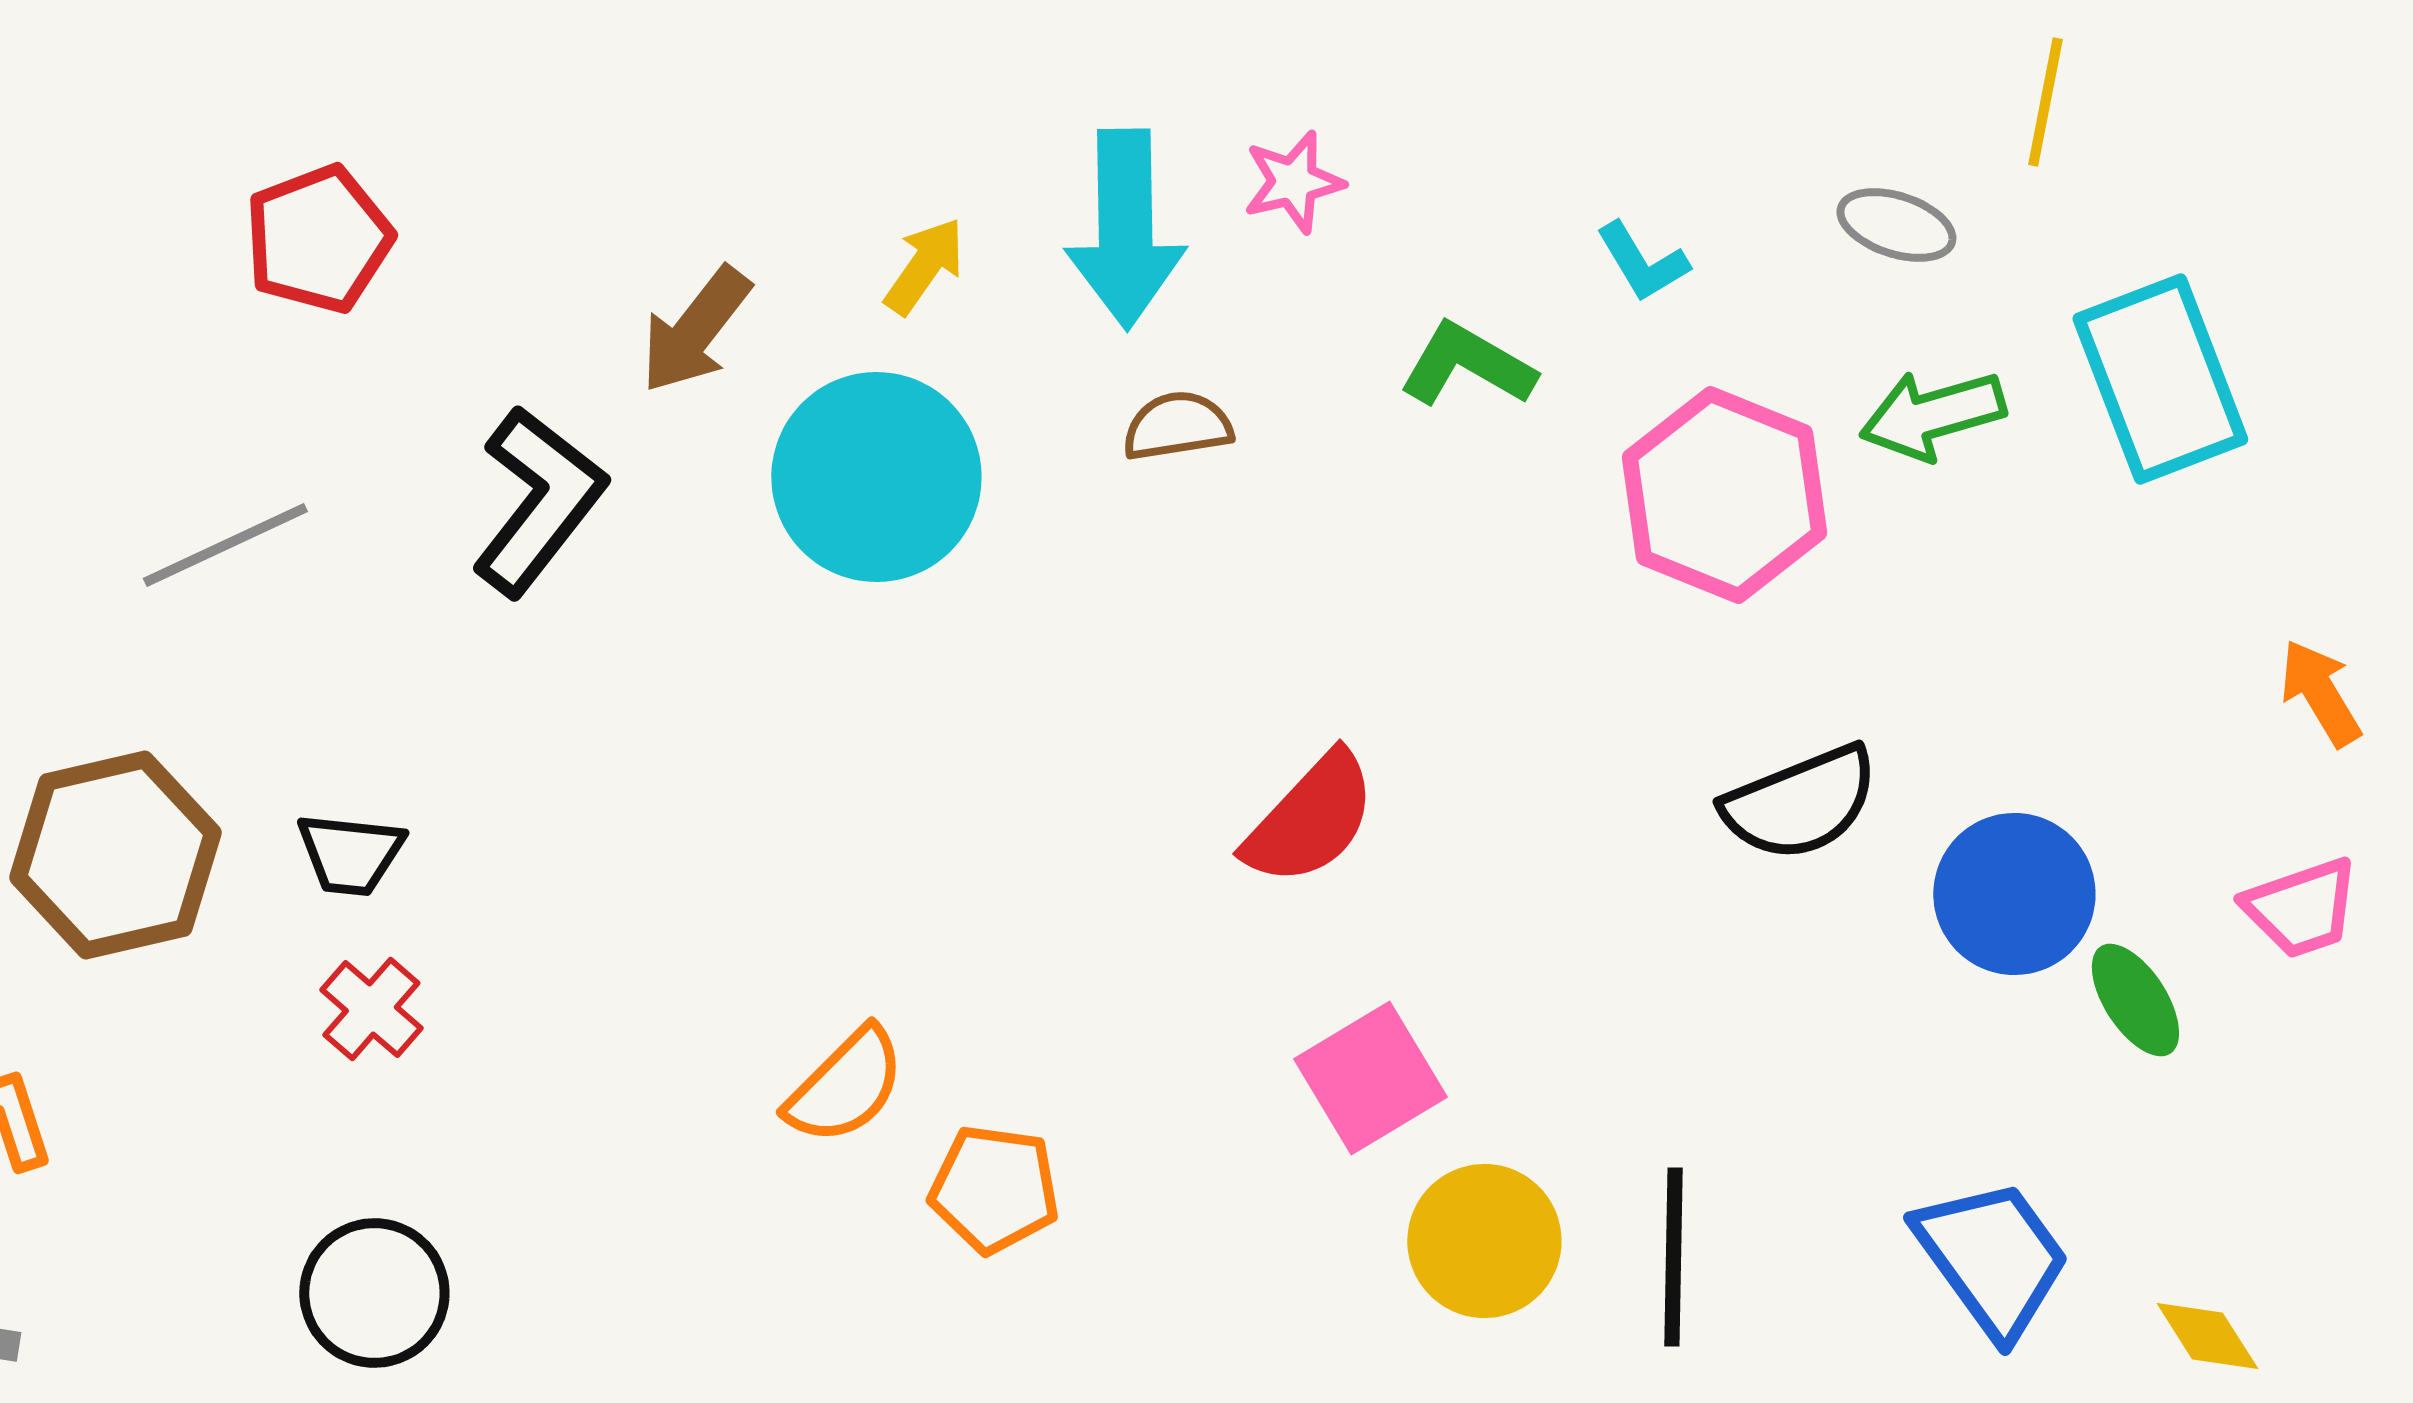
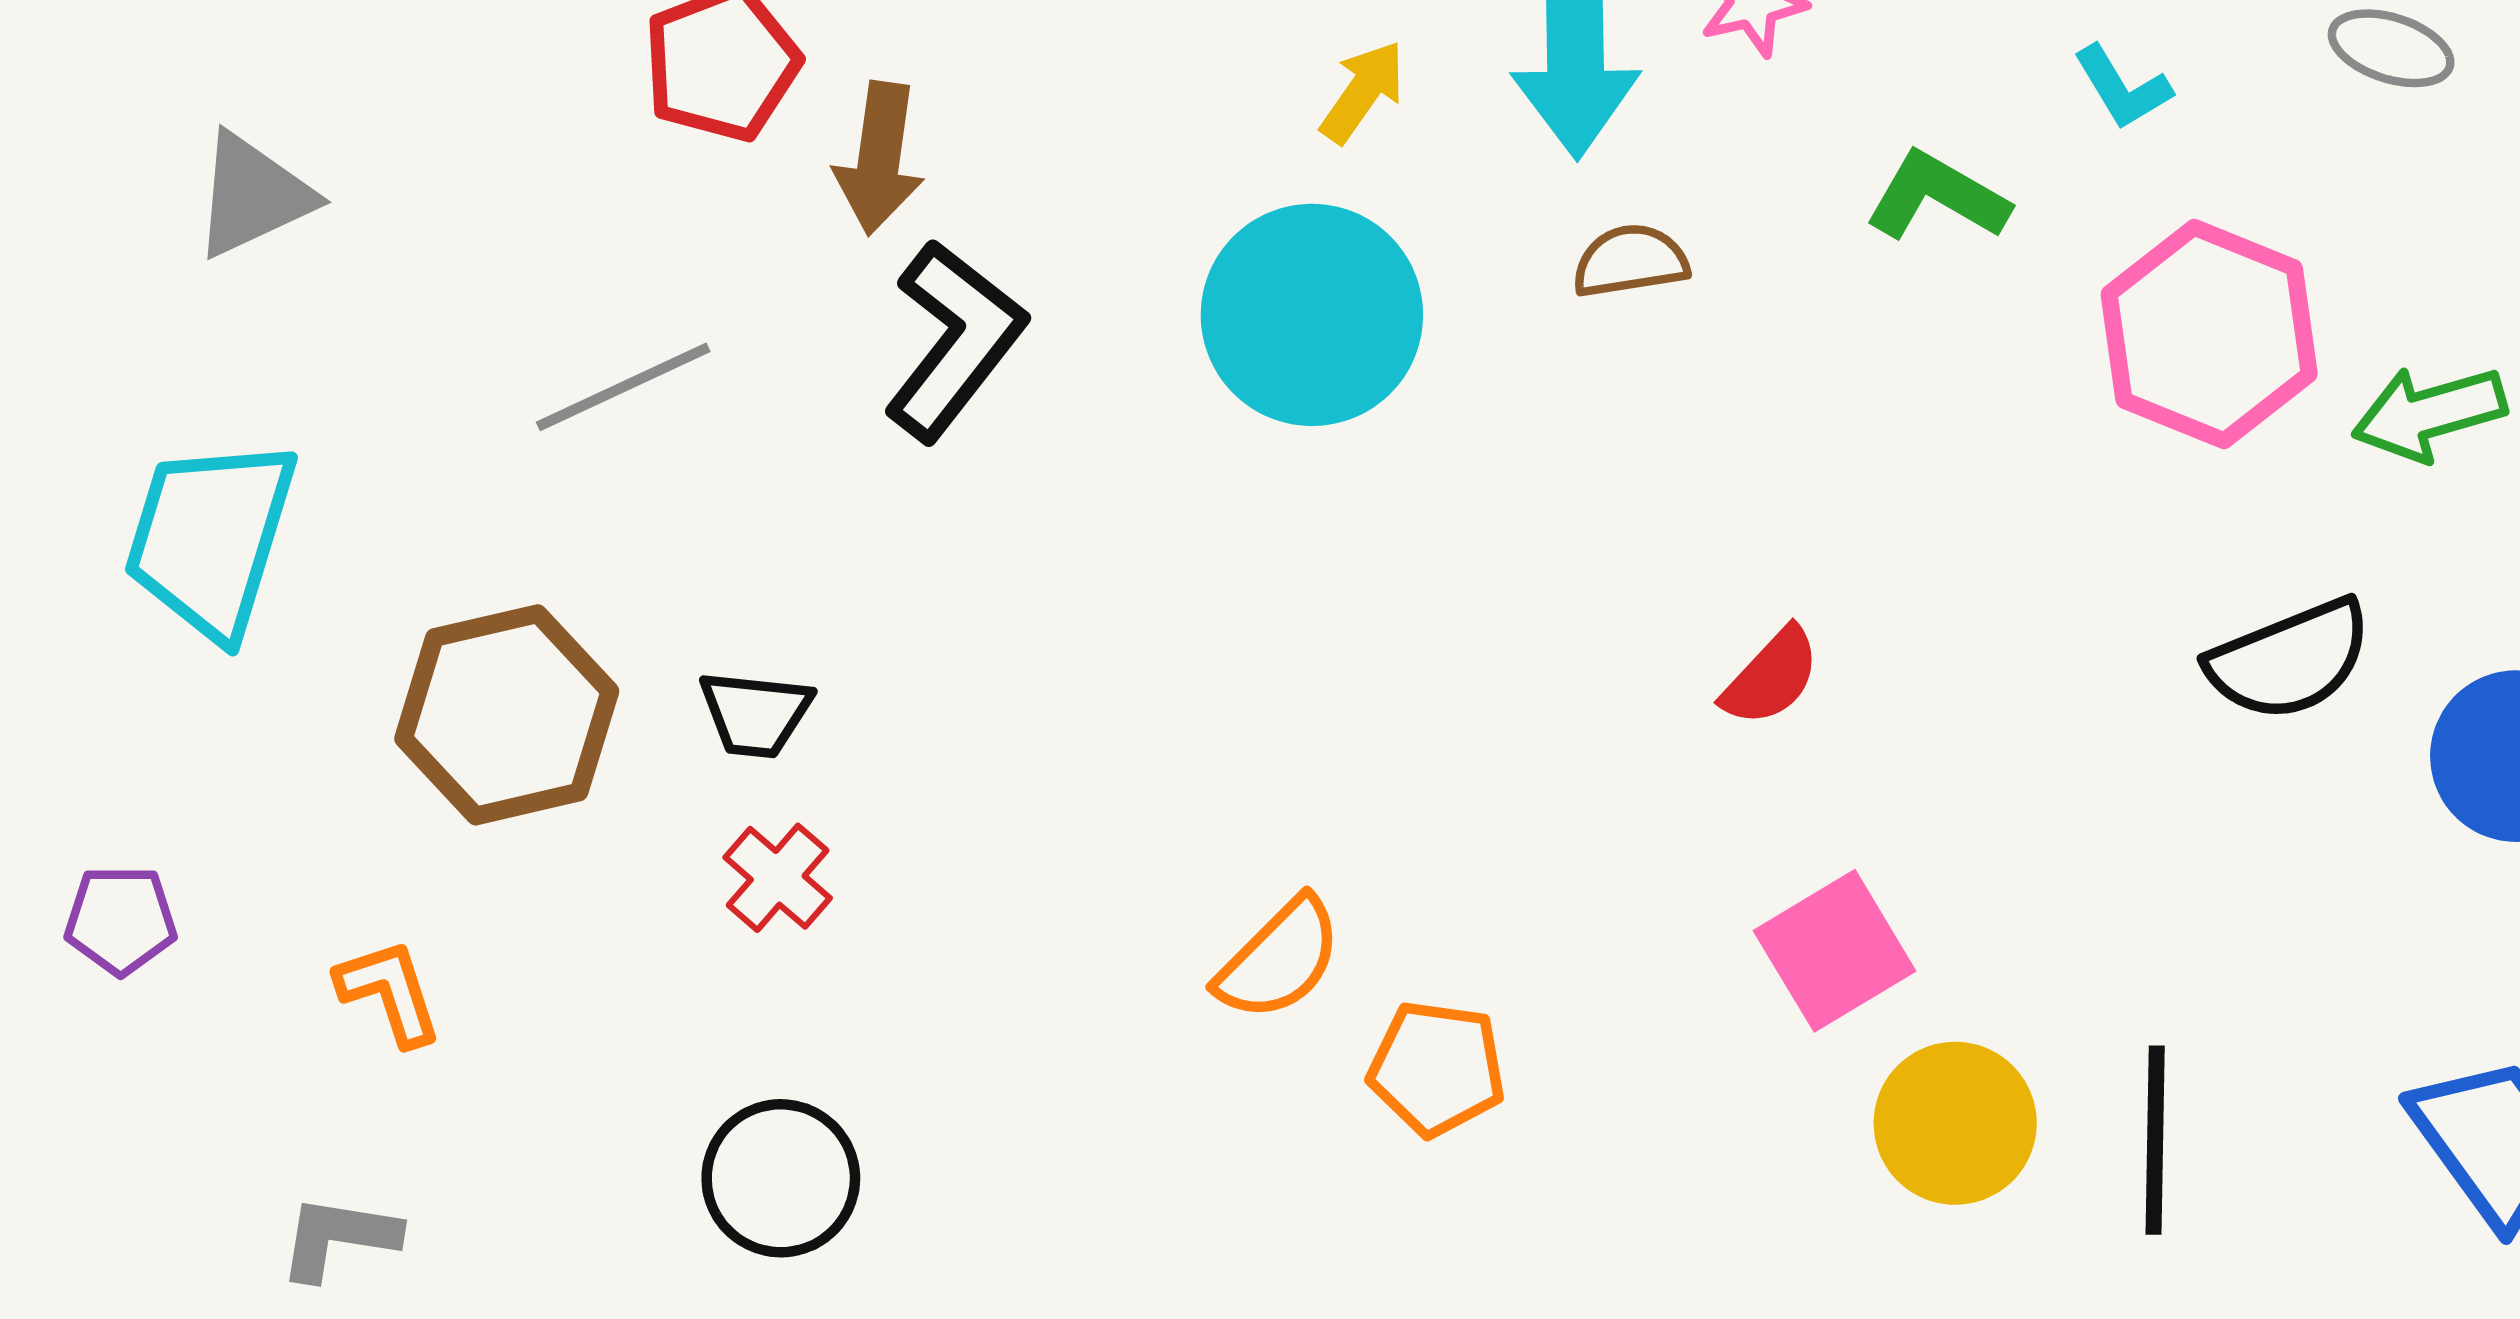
brown arrow: (695, 330) -> (879, 158), moved, turned -30
green arrow: (1932, 415) -> (2429, 413), moved
red semicircle: (1310, 819) -> (1771, 677), size x0.7

